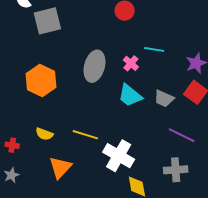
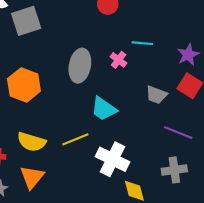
cyan trapezoid: (130, 95) -> (104, 109), moved
yellow semicircle: (44, 134) -> (31, 142), size x1.5
yellow line: (85, 135) -> (75, 139), turned -35
orange triangle: (60, 168) -> (32, 177), moved

